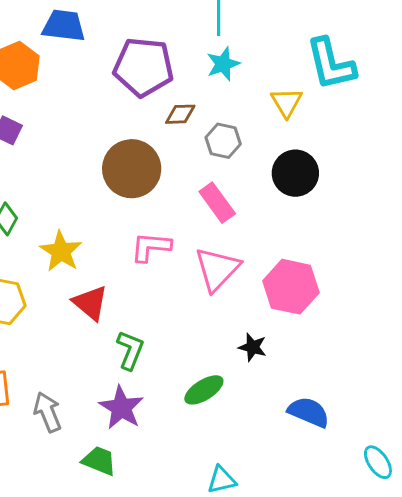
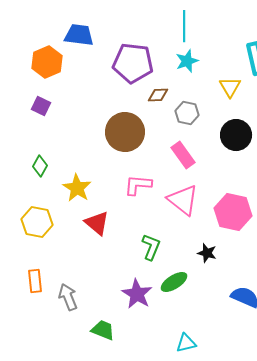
pink triangle: (217, 269) -> (183, 200), turned -36
green L-shape: (130, 350) -> (151, 247), moved
purple star: (121, 408) -> (137, 294), moved

